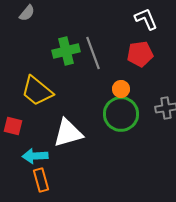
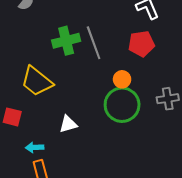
white triangle: (68, 133) -> (68, 124), size x0.6
cyan arrow: (35, 156) -> (35, 147), size x0.7

